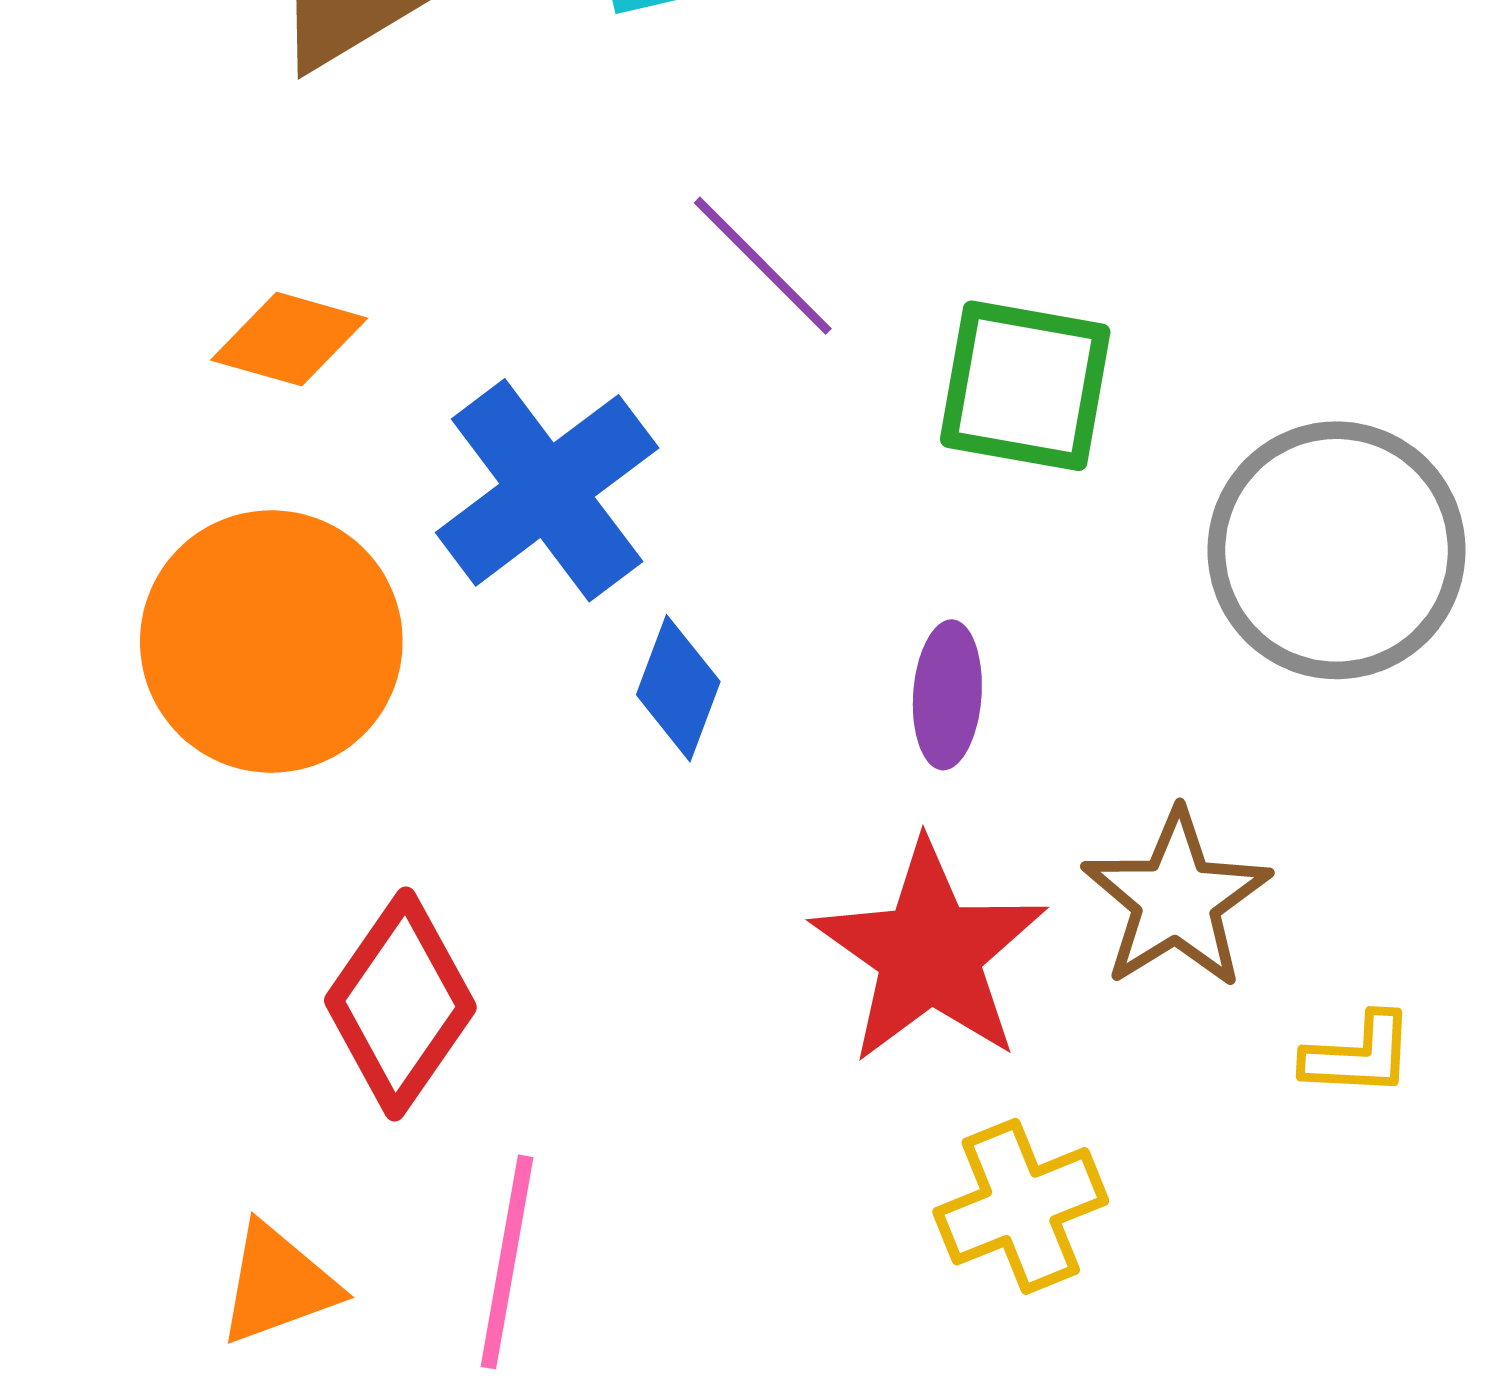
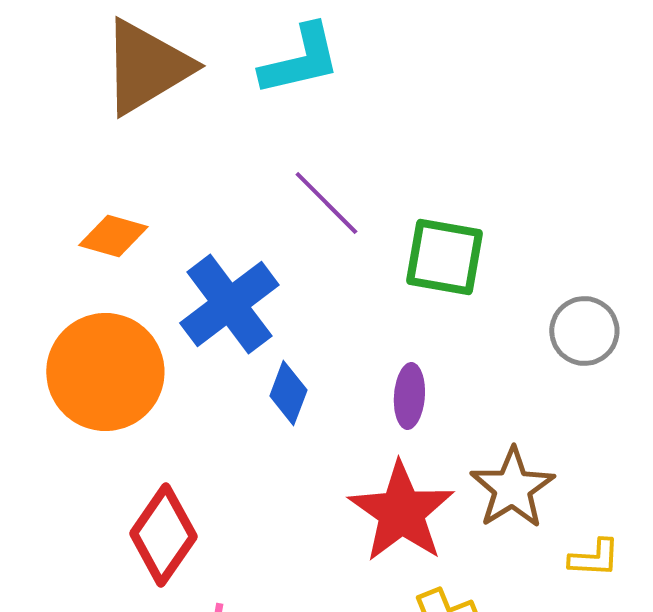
gray circle: (1336, 550) -> (584, 331), size x0.6

